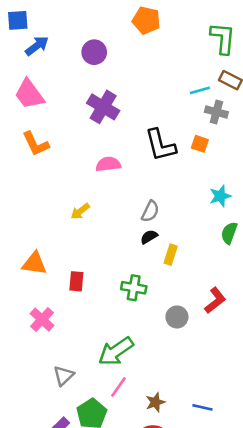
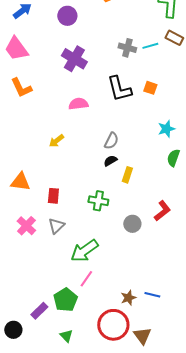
gray cross: (216, 112) -> (127, 48), moved
gray triangle: (64, 376) -> (56, 226), moved
brown star: (155, 402) -> (128, 298), moved

